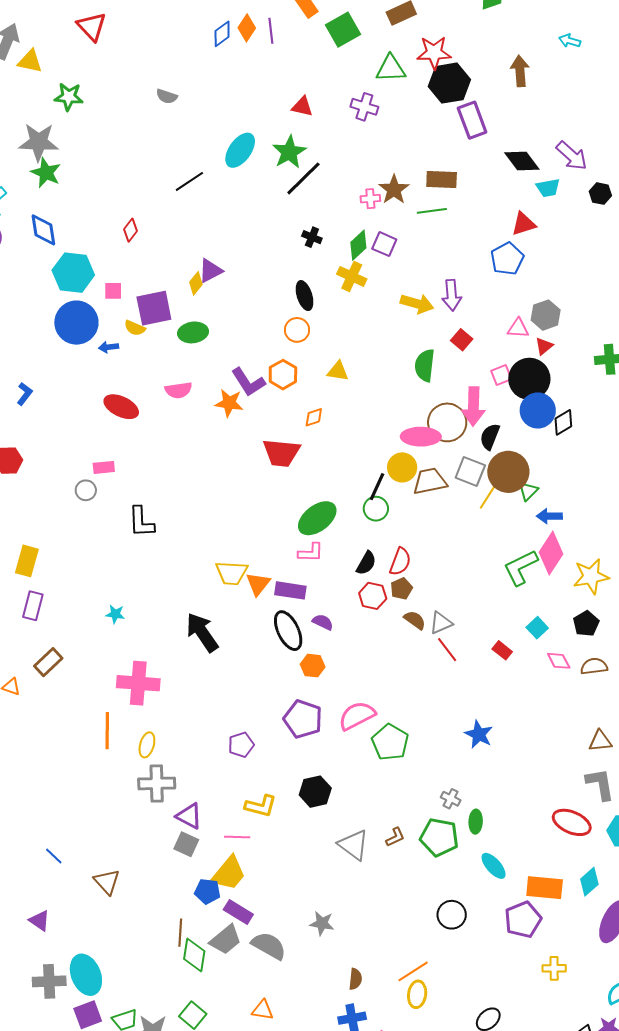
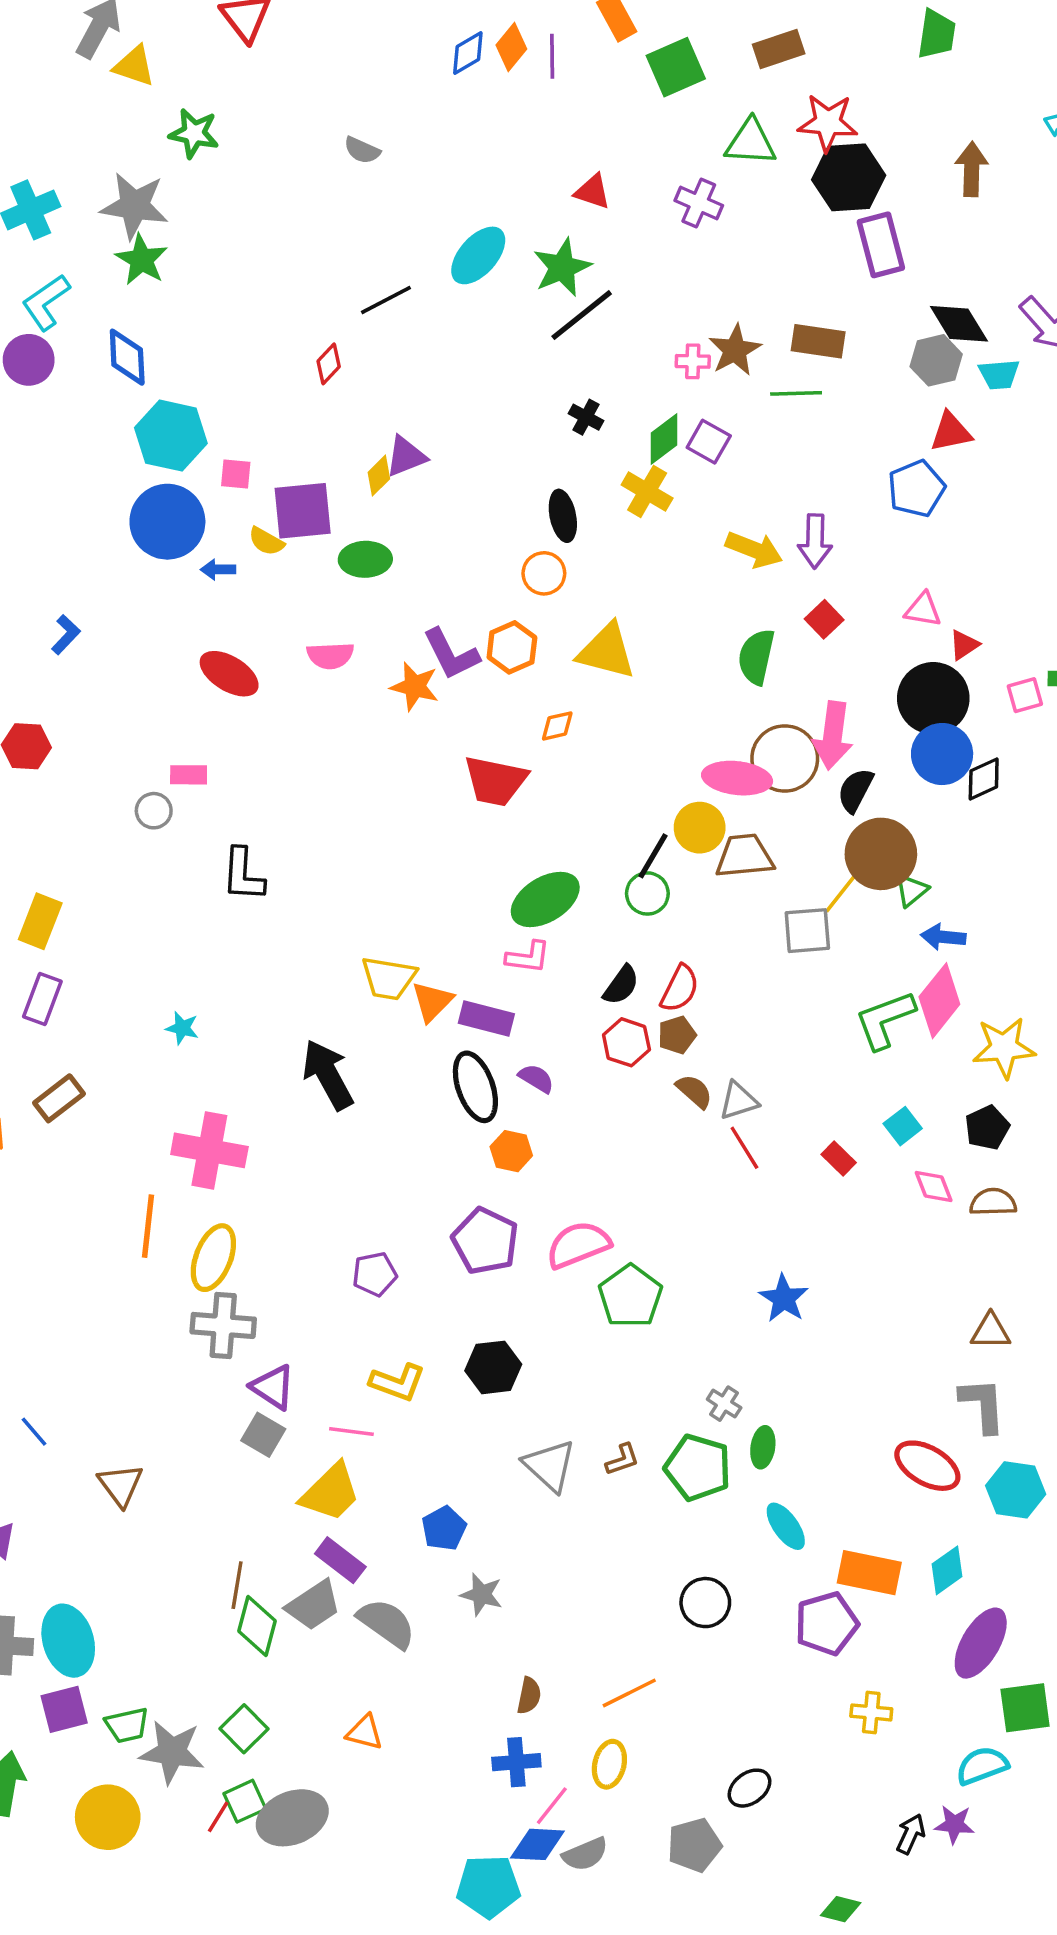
red diamond: (130, 230) -> (329, 364), moved
gray hexagon: (546, 315) -> (936, 360), moved
yellow triangle: (338, 371) -> (607, 651), size x1.6
pink square: (501, 375) -> (1025, 695), moved
gray square: (470, 471) -> (807, 931), moved, turned -32
yellow ellipse: (147, 745) -> (213, 1258), size x1.5
blue pentagon: (207, 891) -> (444, 1528), moved, turned 30
yellow ellipse: (417, 994) -> (609, 1764), moved

